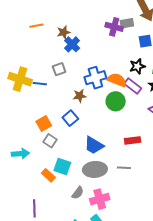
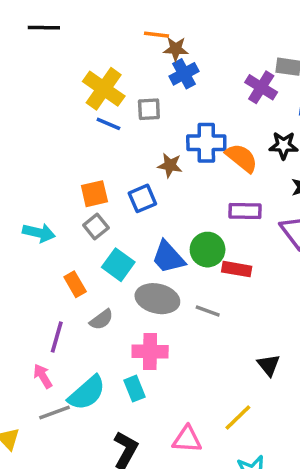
orange line: (36, 26) -> (157, 35), moved
purple cross: (114, 27) -> (261, 87), moved
yellow cross: (20, 79) -> (104, 89), moved
purple rectangle: (133, 86) -> (245, 211), moved, turned -54
green circle: (116, 101) -> (208, 250), moved
cyan square: (62, 167) -> (118, 265), moved
gray semicircle: (78, 193) -> (101, 320), moved
purple line: (34, 208) -> (57, 337), moved

